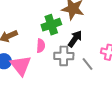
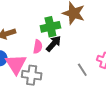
black arrow: (75, 39) -> (54, 44), moved
gray cross: (64, 56) -> (32, 75), moved

